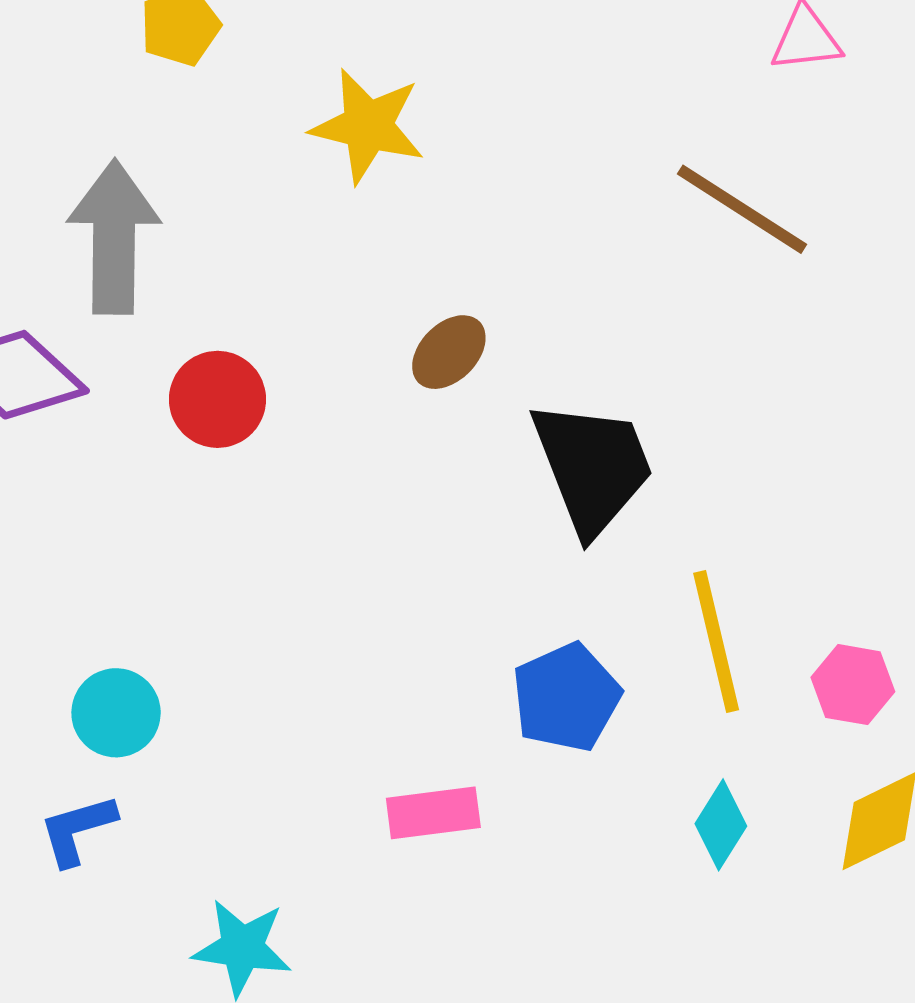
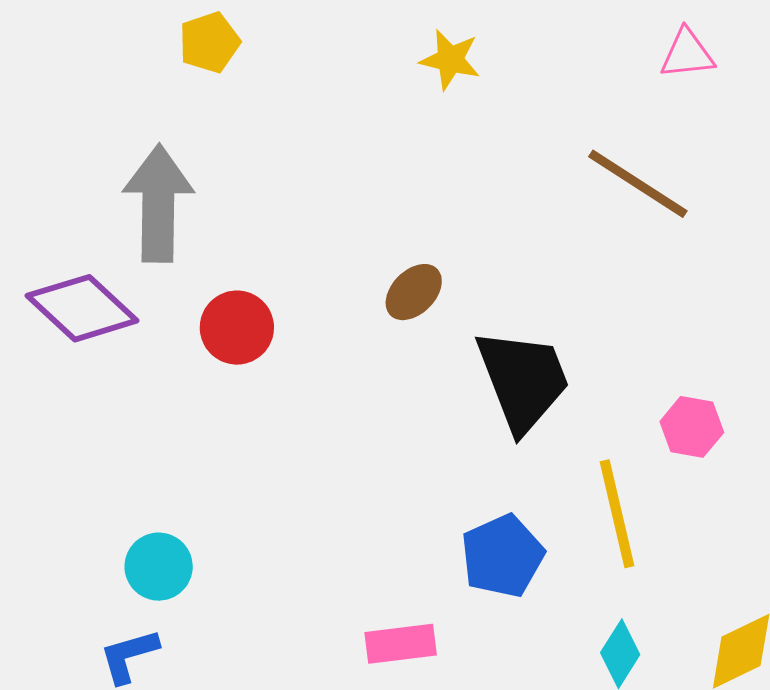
yellow star: (368, 126) -> (450, 60), moved, size x0.7
pink hexagon: (853, 685) -> (692, 427), moved

